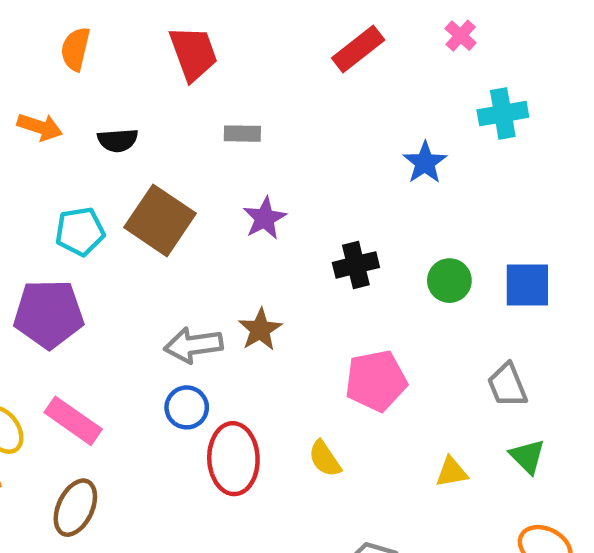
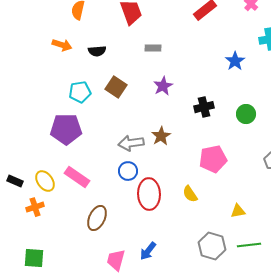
brown square: (160, 220) -> (116, 87), size x0.7
yellow triangle: (452, 472) -> (238, 211), moved
brown ellipse: (75, 508) -> (97, 218), moved

